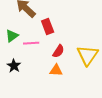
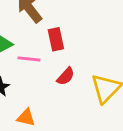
orange triangle: (56, 70) -> (26, 117), moved

